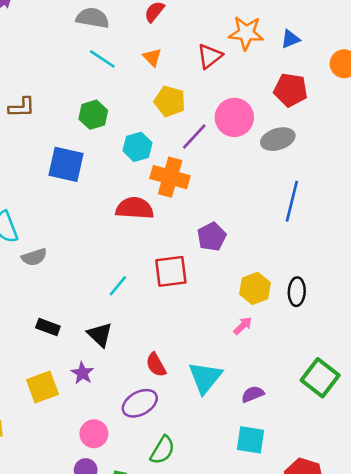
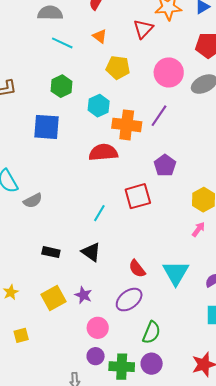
purple line: (194, 136) -> (159, 116), moved
purple star: (82, 373) -> (83, 295), moved

